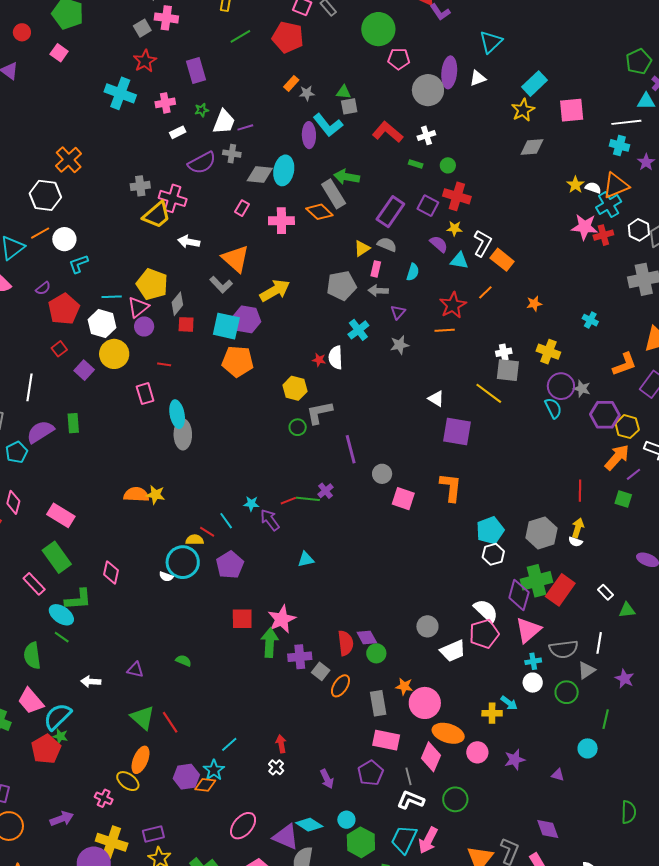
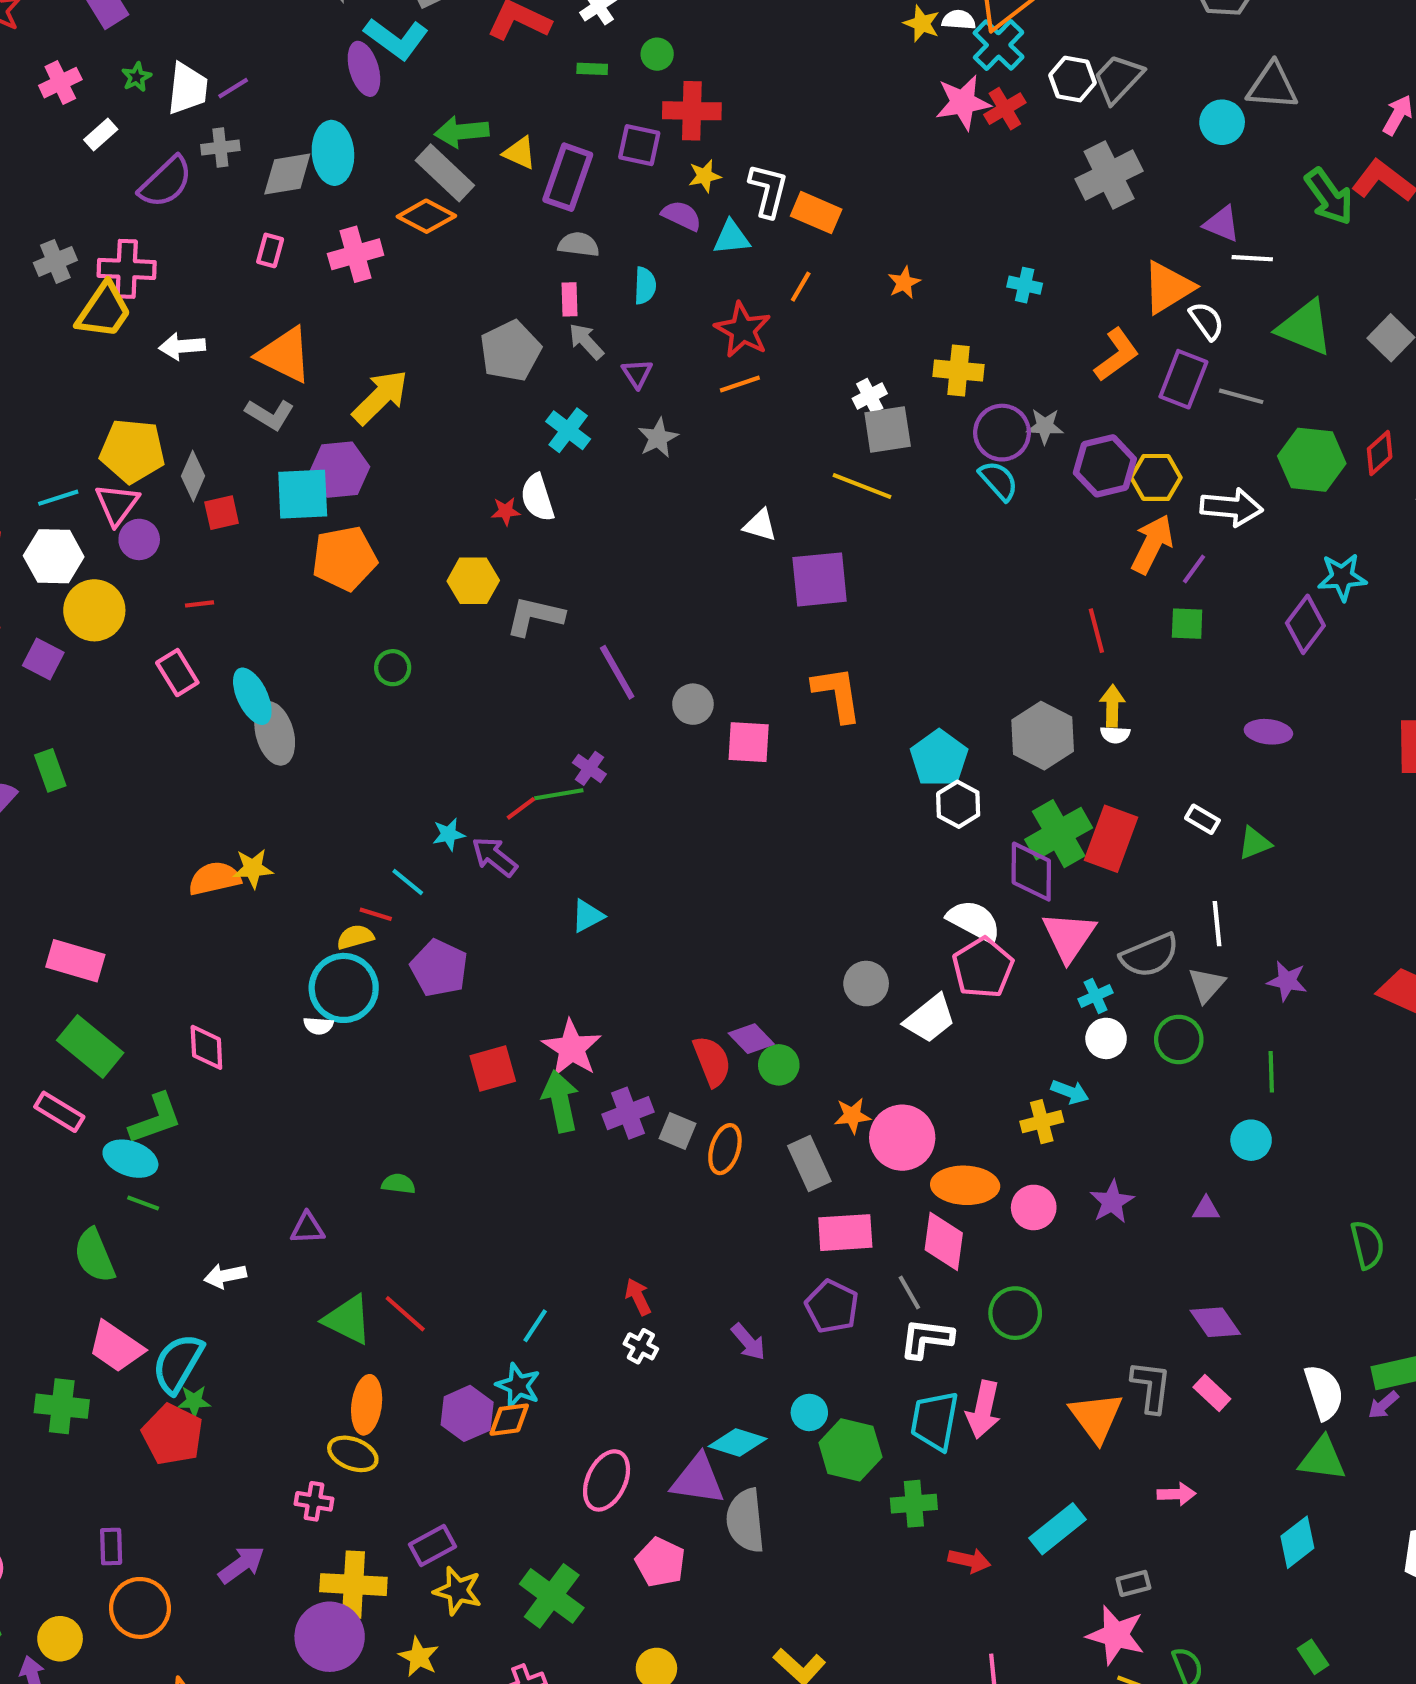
yellow triangle: (362, 248) -> (520, 153), moved, turned -48
gray arrow: (378, 291) -> (586, 341), turned 60
gray L-shape: (319, 413) -> (535, 616), turned 40
green circle: (298, 427) -> (393, 668), moved

